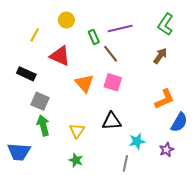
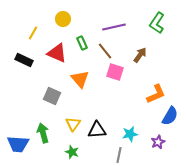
green rectangle: (94, 37) -> (82, 43), moved
brown arrow: (160, 56) -> (140, 55), moved
black rectangle: (26, 74) -> (24, 60), moved
pink square: (113, 82) -> (115, 72), moved
gray square: (40, 101) -> (52, 96), moved
black triangle: (112, 121) -> (97, 130), moved
green arrow: (43, 125) -> (43, 133), moved

